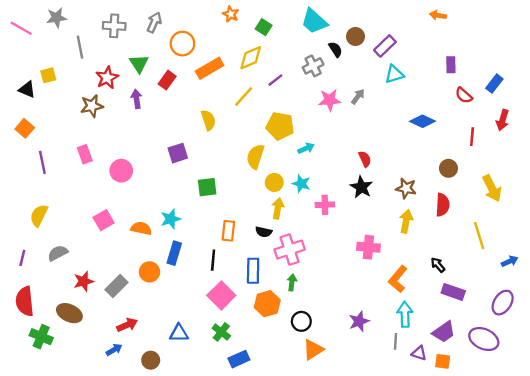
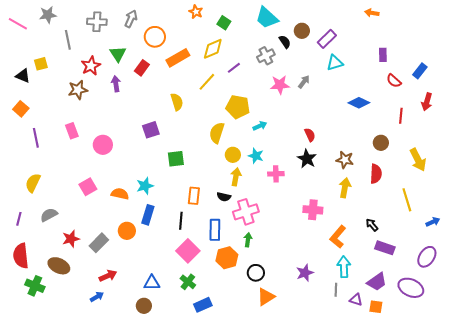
brown circle: (151, 360) -> (144, 306), moved

